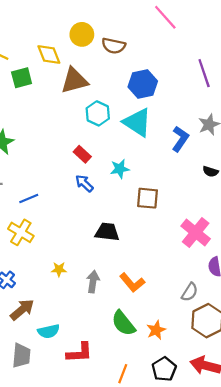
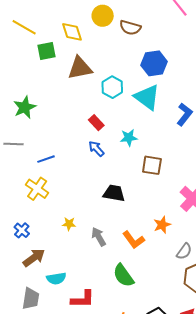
brown triangle: (74, 81) -> (80, 68), moved
gray arrow: (93, 282) -> (99, 237), turned -42
orange star: (156, 330) -> (162, 225), moved

